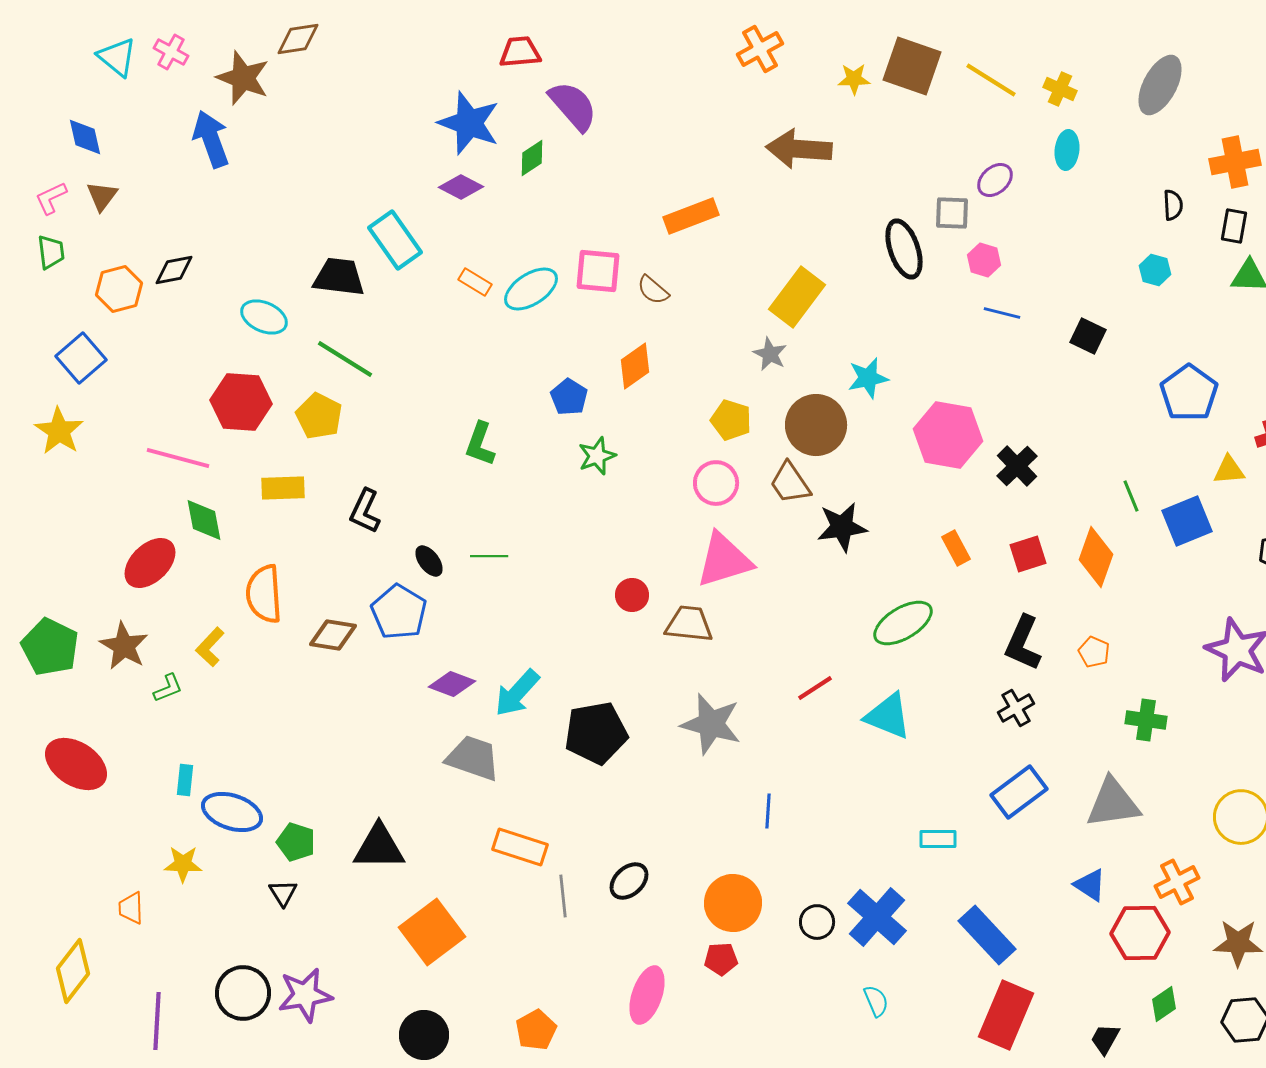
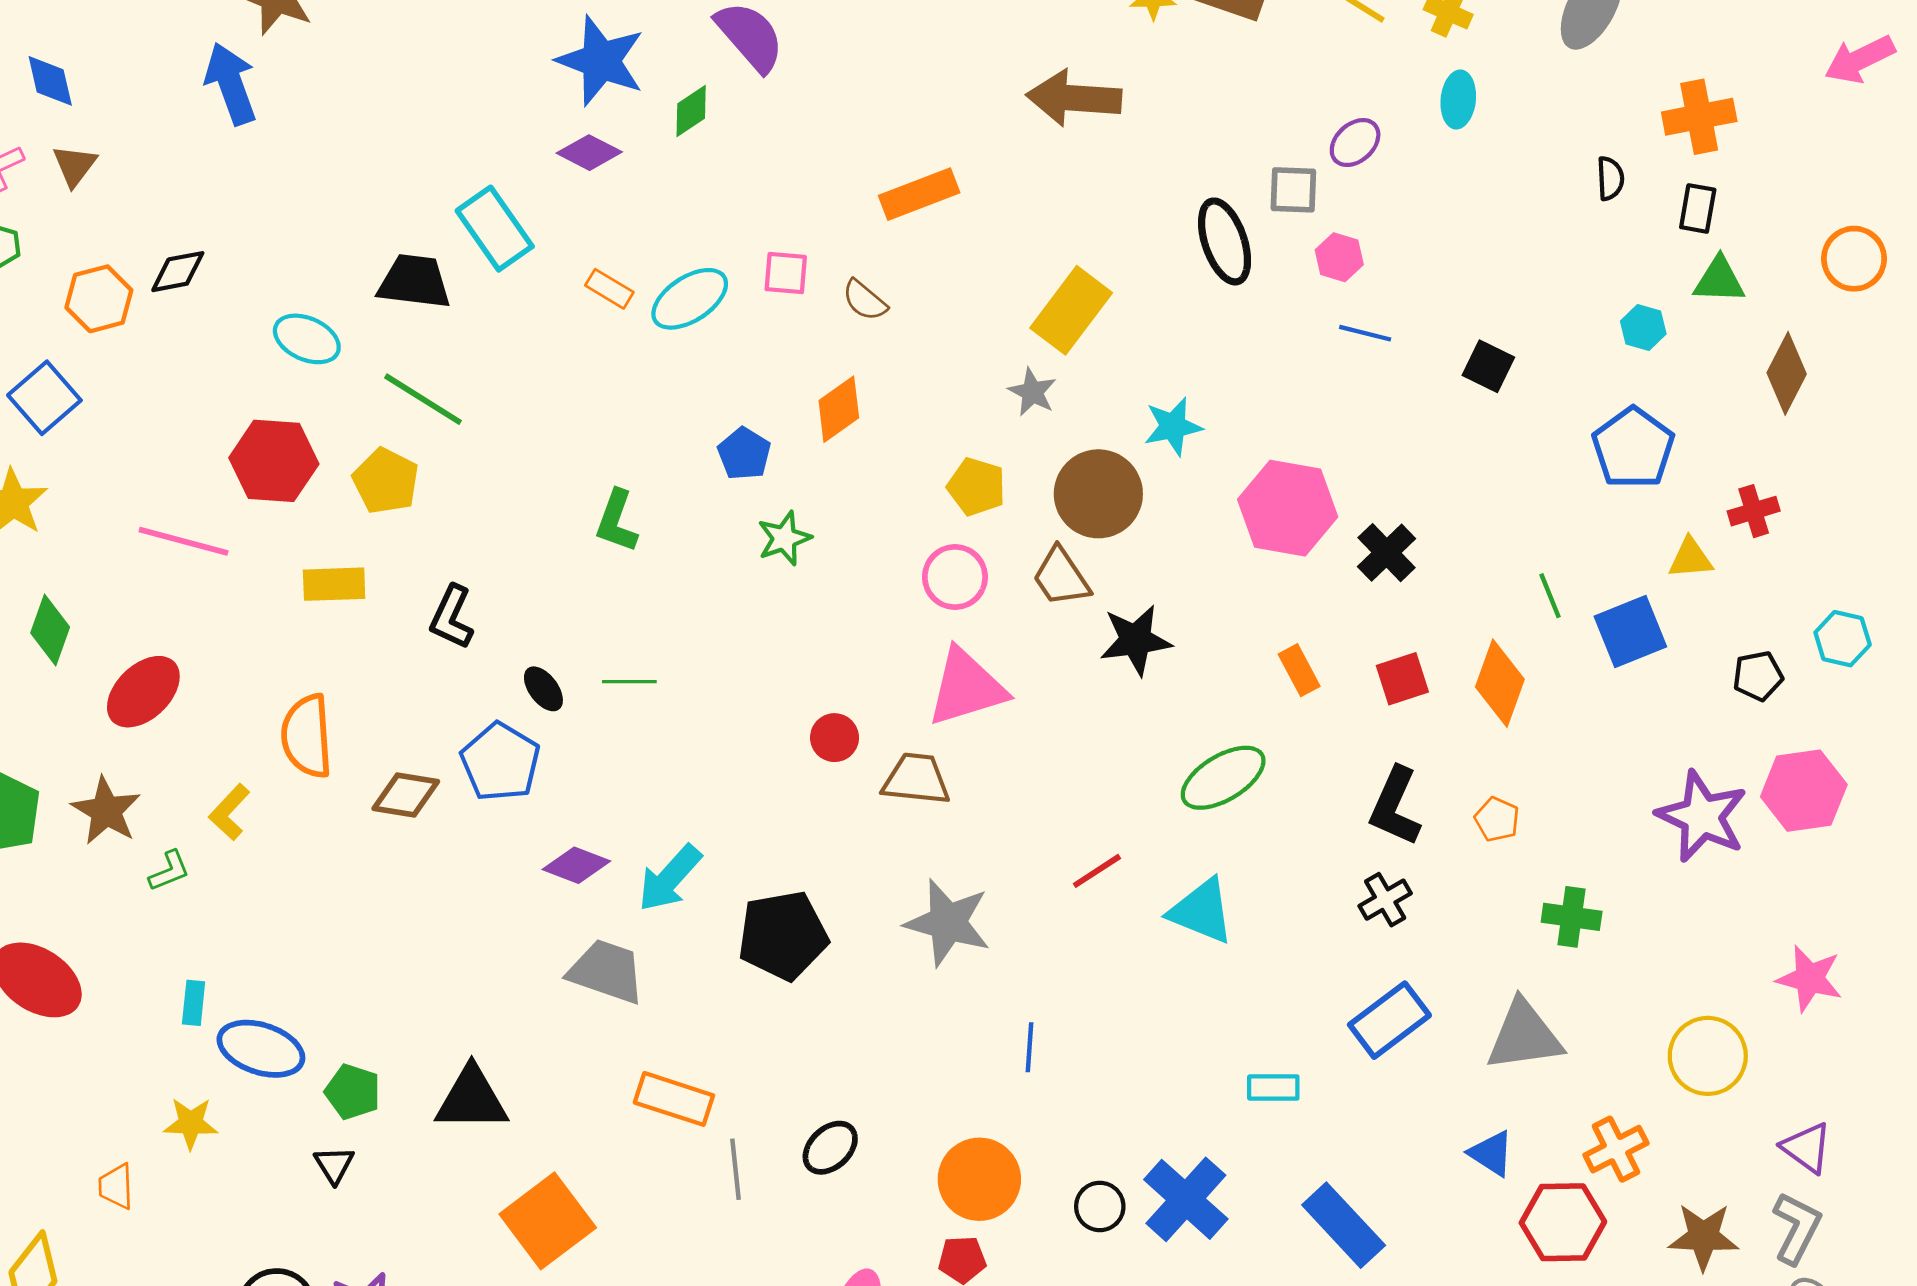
cyan hexagon: (1155, 270) -> (1643, 327), moved
pink square: (598, 271) -> (786, 273), size x0.7
green diamond: (204, 520) -> (50, 630), moved, turned 30

